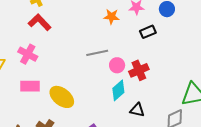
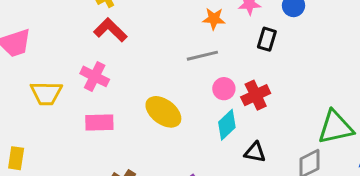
black rectangle: (148, 32) -> (267, 39), turned -49
gray line: (97, 53) -> (202, 56), moved
yellow ellipse: (62, 97) -> (163, 112), moved

